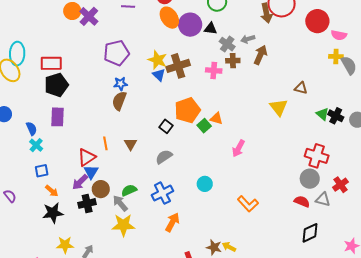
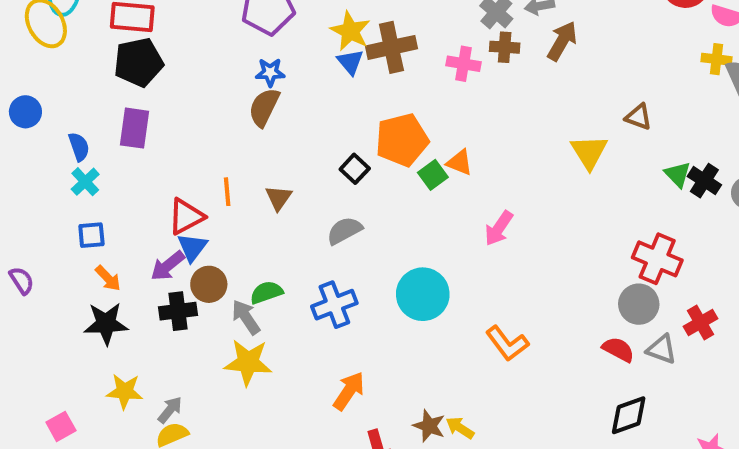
cyan circle: (205, 184) -> (423, 294), size x1.6
orange arrow: (172, 222) -> (349, 391), moved

